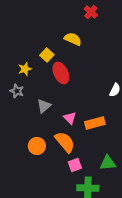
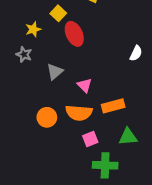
orange rectangle: (95, 123) -> (113, 106), moved
orange semicircle: (65, 142) -> (79, 113), turned 135

